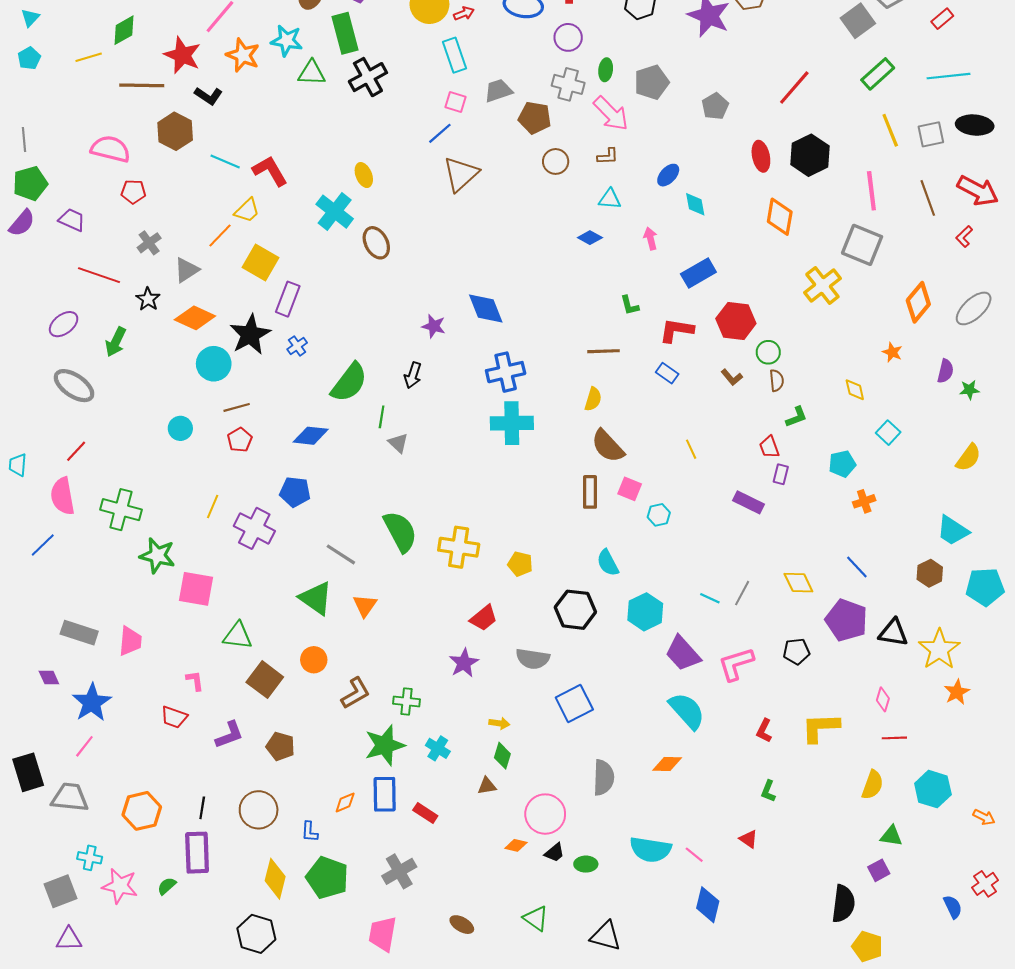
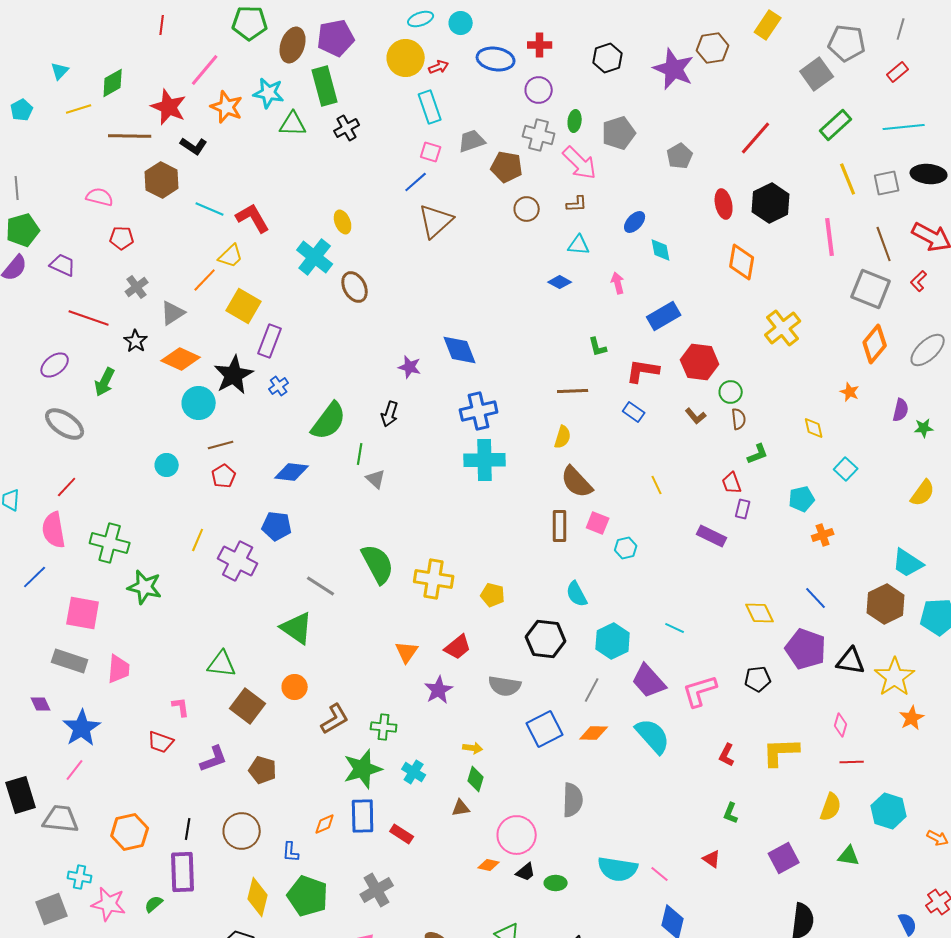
cyan triangle: (30, 18) -> (60, 71), moved
black cross: (368, 77) -> (347, 128), size x0.7
pink semicircle: (110, 149) -> (100, 197), size x0.7
gray square: (862, 245) -> (871, 289), moved
brown hexagon: (930, 573) -> (886, 604), size x1.5
pink square: (196, 589) -> (83, 613), moved
gray line: (742, 593) -> (592, 690), moved
orange triangle: (365, 606) -> (407, 652), moved
orange diamond: (667, 764) -> (594, 733), moved
purple square: (879, 870) -> (784, 858), moved, size x1.4

